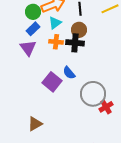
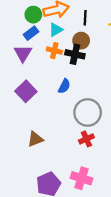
blue semicircle: (69, 73) -> (64, 86), turned -120
purple square: (52, 82) -> (26, 91), moved
red cross: (106, 107) -> (86, 139), moved
brown triangle: (35, 124) -> (35, 139), moved

